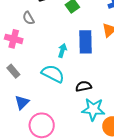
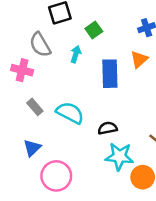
gray semicircle: (28, 18) -> (40, 45), size x1.5
cyan arrow: (62, 50) -> (76, 54), moved
gray rectangle: (13, 71) -> (35, 107), moved

